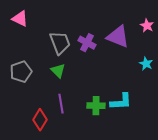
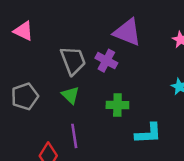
purple triangle: (118, 37) -> (127, 32), moved
green cross: (96, 106) -> (117, 105), moved

